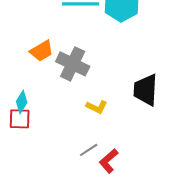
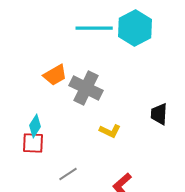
black trapezoid: (146, 90) -> (159, 114), size x0.7
gray line: (89, 150) -> (68, 174), moved

